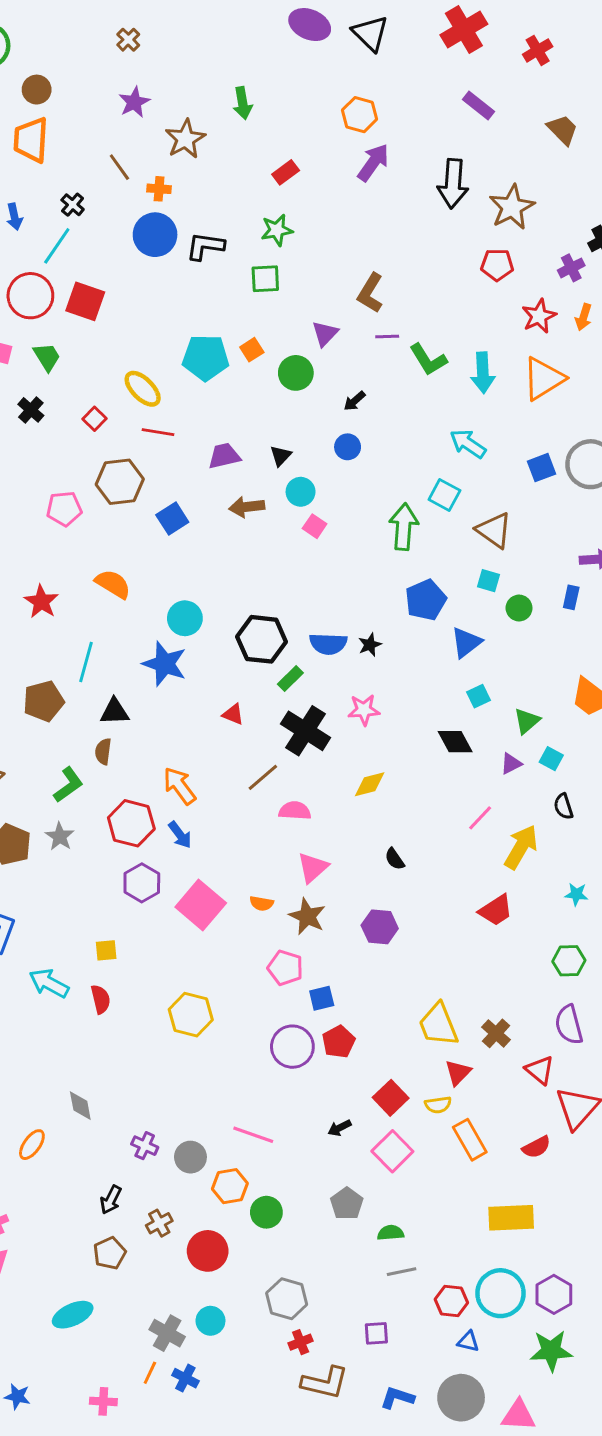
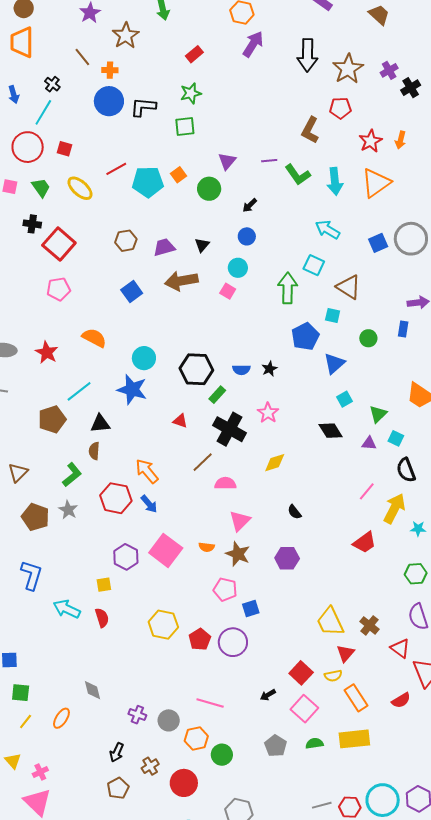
purple cross: (571, 268) -> (389, 70), moved
brown L-shape: (370, 293) -> (310, 130), moved
red square: (85, 301) -> (65, 149), size x0.6
yellow ellipse: (143, 389) -> (80, 188), moved
black cross: (31, 410) -> (32, 224), turned -30
red square: (94, 419) -> (59, 244), moved, size x2.0
red line: (158, 432) -> (116, 169), moved, turned -35
brown hexagon: (120, 482) -> (126, 241), moved, size x0.7
cyan circle: (301, 492) -> (238, 268), moved
brown arrow: (247, 507) -> (181, 281), size x1.4
cyan square: (488, 581) -> (333, 315), moved
blue semicircle: (328, 644) -> (241, 370), size x0.7
cyan line: (86, 662) -> (79, 391), turned 40
pink star: (364, 710) -> (268, 413), turned -30
purple triangle: (511, 764) -> (369, 443), turned 35
black semicircle: (563, 806) -> (406, 470), size x1.4
pink line: (480, 818) -> (367, 491), moved
yellow arrow: (521, 847) -> (394, 508), moved
purple hexagon: (142, 883) -> (126, 557), moved
red pentagon: (339, 1042) -> (200, 639), moved
yellow rectangle: (511, 1218) -> (354, 739), moved
green semicircle: (391, 1233) -> (315, 743), moved
gray line: (402, 1272) -> (322, 805), moved

